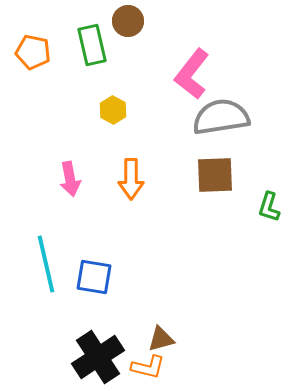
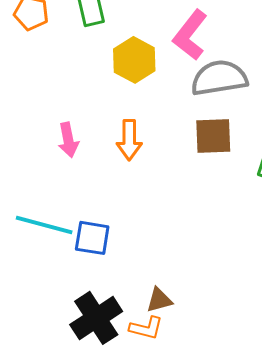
yellow hexagon: (113, 110) -> (134, 60), moved, size x1.6
cyan line: (46, 264) -> (44, 225), turned -62

